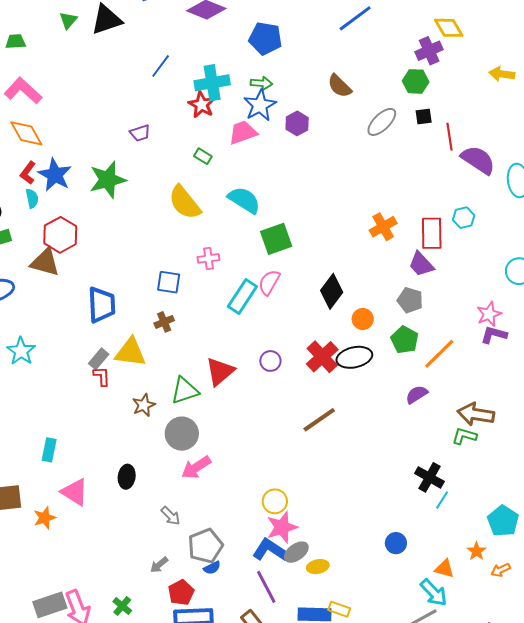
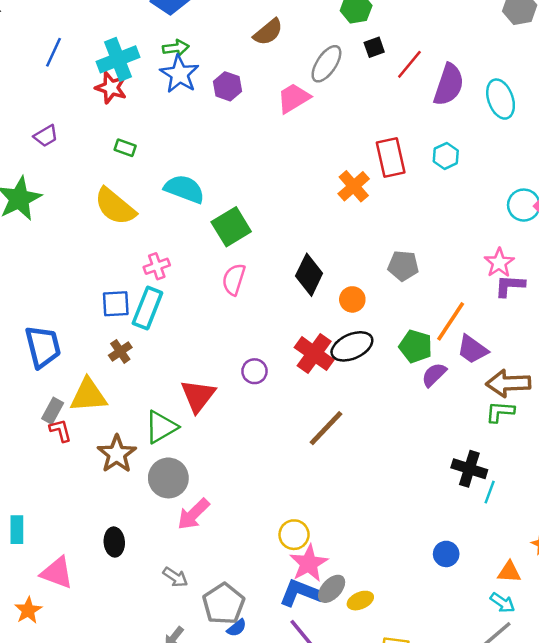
brown semicircle: (340, 86) -> (268, 32), turned -72
pink trapezoid: (243, 132) -> (294, 98), moved
red line: (450, 137) -> (409, 64), turned 60
purple semicircle: (478, 160) -> (449, 85), turned 87
red rectangle: (432, 233) -> (391, 158), moved
purple trapezoid: (421, 264) -> (472, 349), moved
cyan rectangle: (242, 296) -> (147, 308), moved
green pentagon: (405, 340) -> (416, 346), moved
brown star: (144, 405) -> (117, 454), size x1.4
cyan arrow: (434, 593) -> (502, 603), size x0.7

